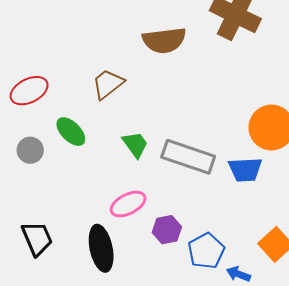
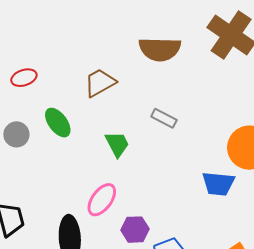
red ellipse: (29, 91) -> (24, 78), size x0.7
gray rectangle: (188, 157) -> (164, 118), moved, size x0.5
pink ellipse: (128, 204) -> (102, 200), turned -36

